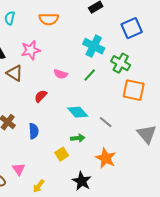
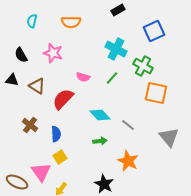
pink star: (31, 50) -> (53, 53), turned 30
brown triangle: (15, 73) -> (37, 86), moved
red semicircle: (41, 96) -> (63, 99), size x1.6
yellow square: (62, 154) -> (60, 157), moved
pink triangle: (19, 169) -> (41, 172), size x1.5

